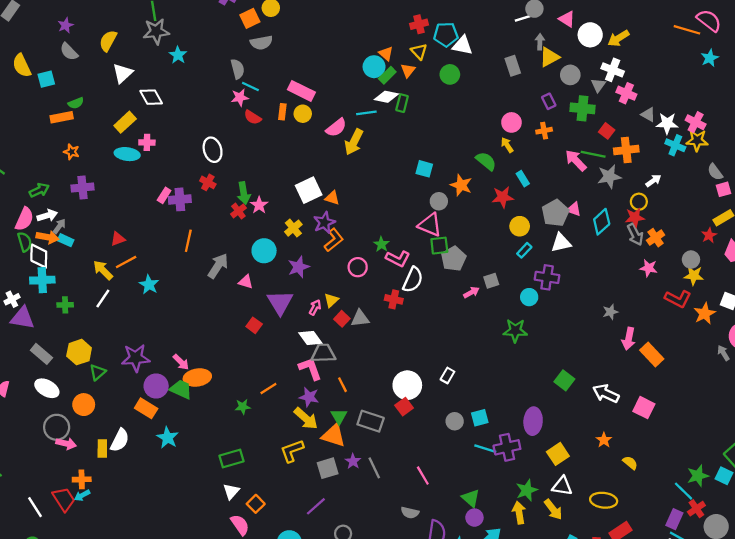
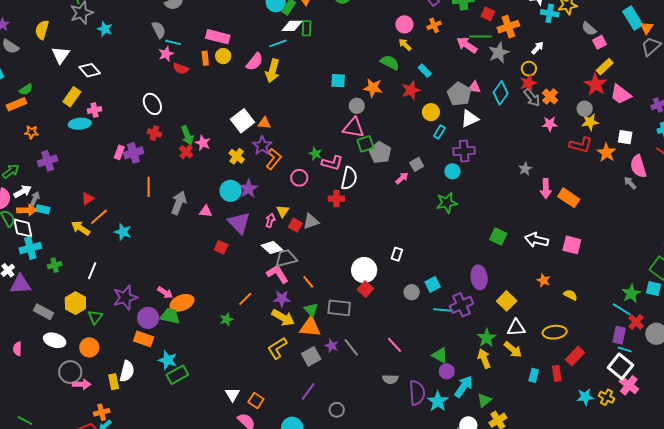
red star: (709, 235) -> (596, 84), size x1.6
cyan circle: (264, 251) -> (230, 191), moved
white line: (103, 299) -> (92, 271), moved
green rectangle: (231, 458) -> (177, 375), moved

